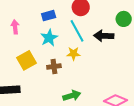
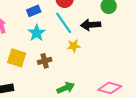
yellow star: (73, 54) -> (74, 46), moved
yellow square: (26, 60) -> (17, 58), turned -36

